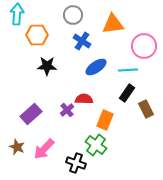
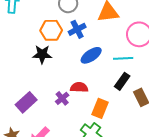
orange hexagon: (37, 35) -> (51, 30), moved
blue cross: (82, 41) -> (77, 29), turned 30

